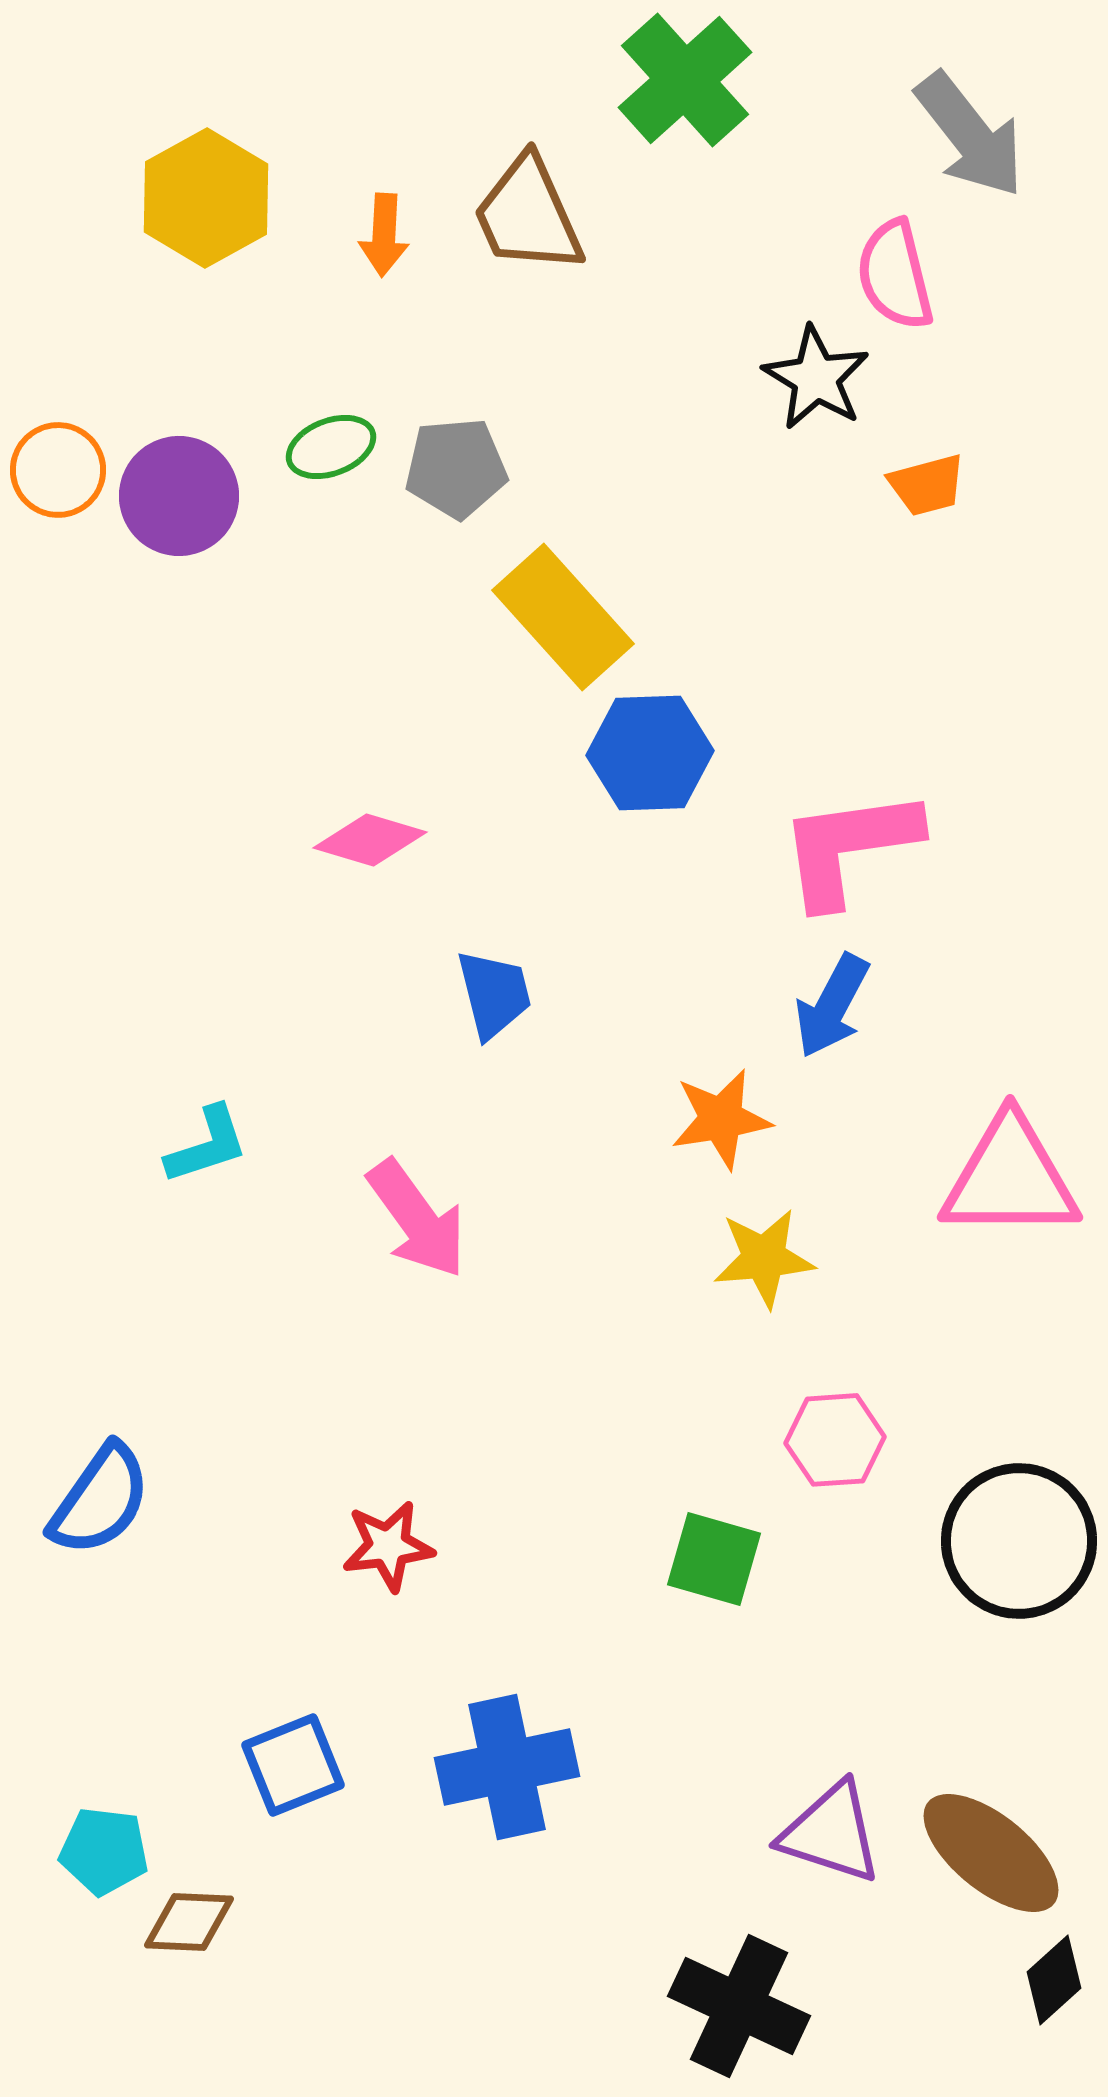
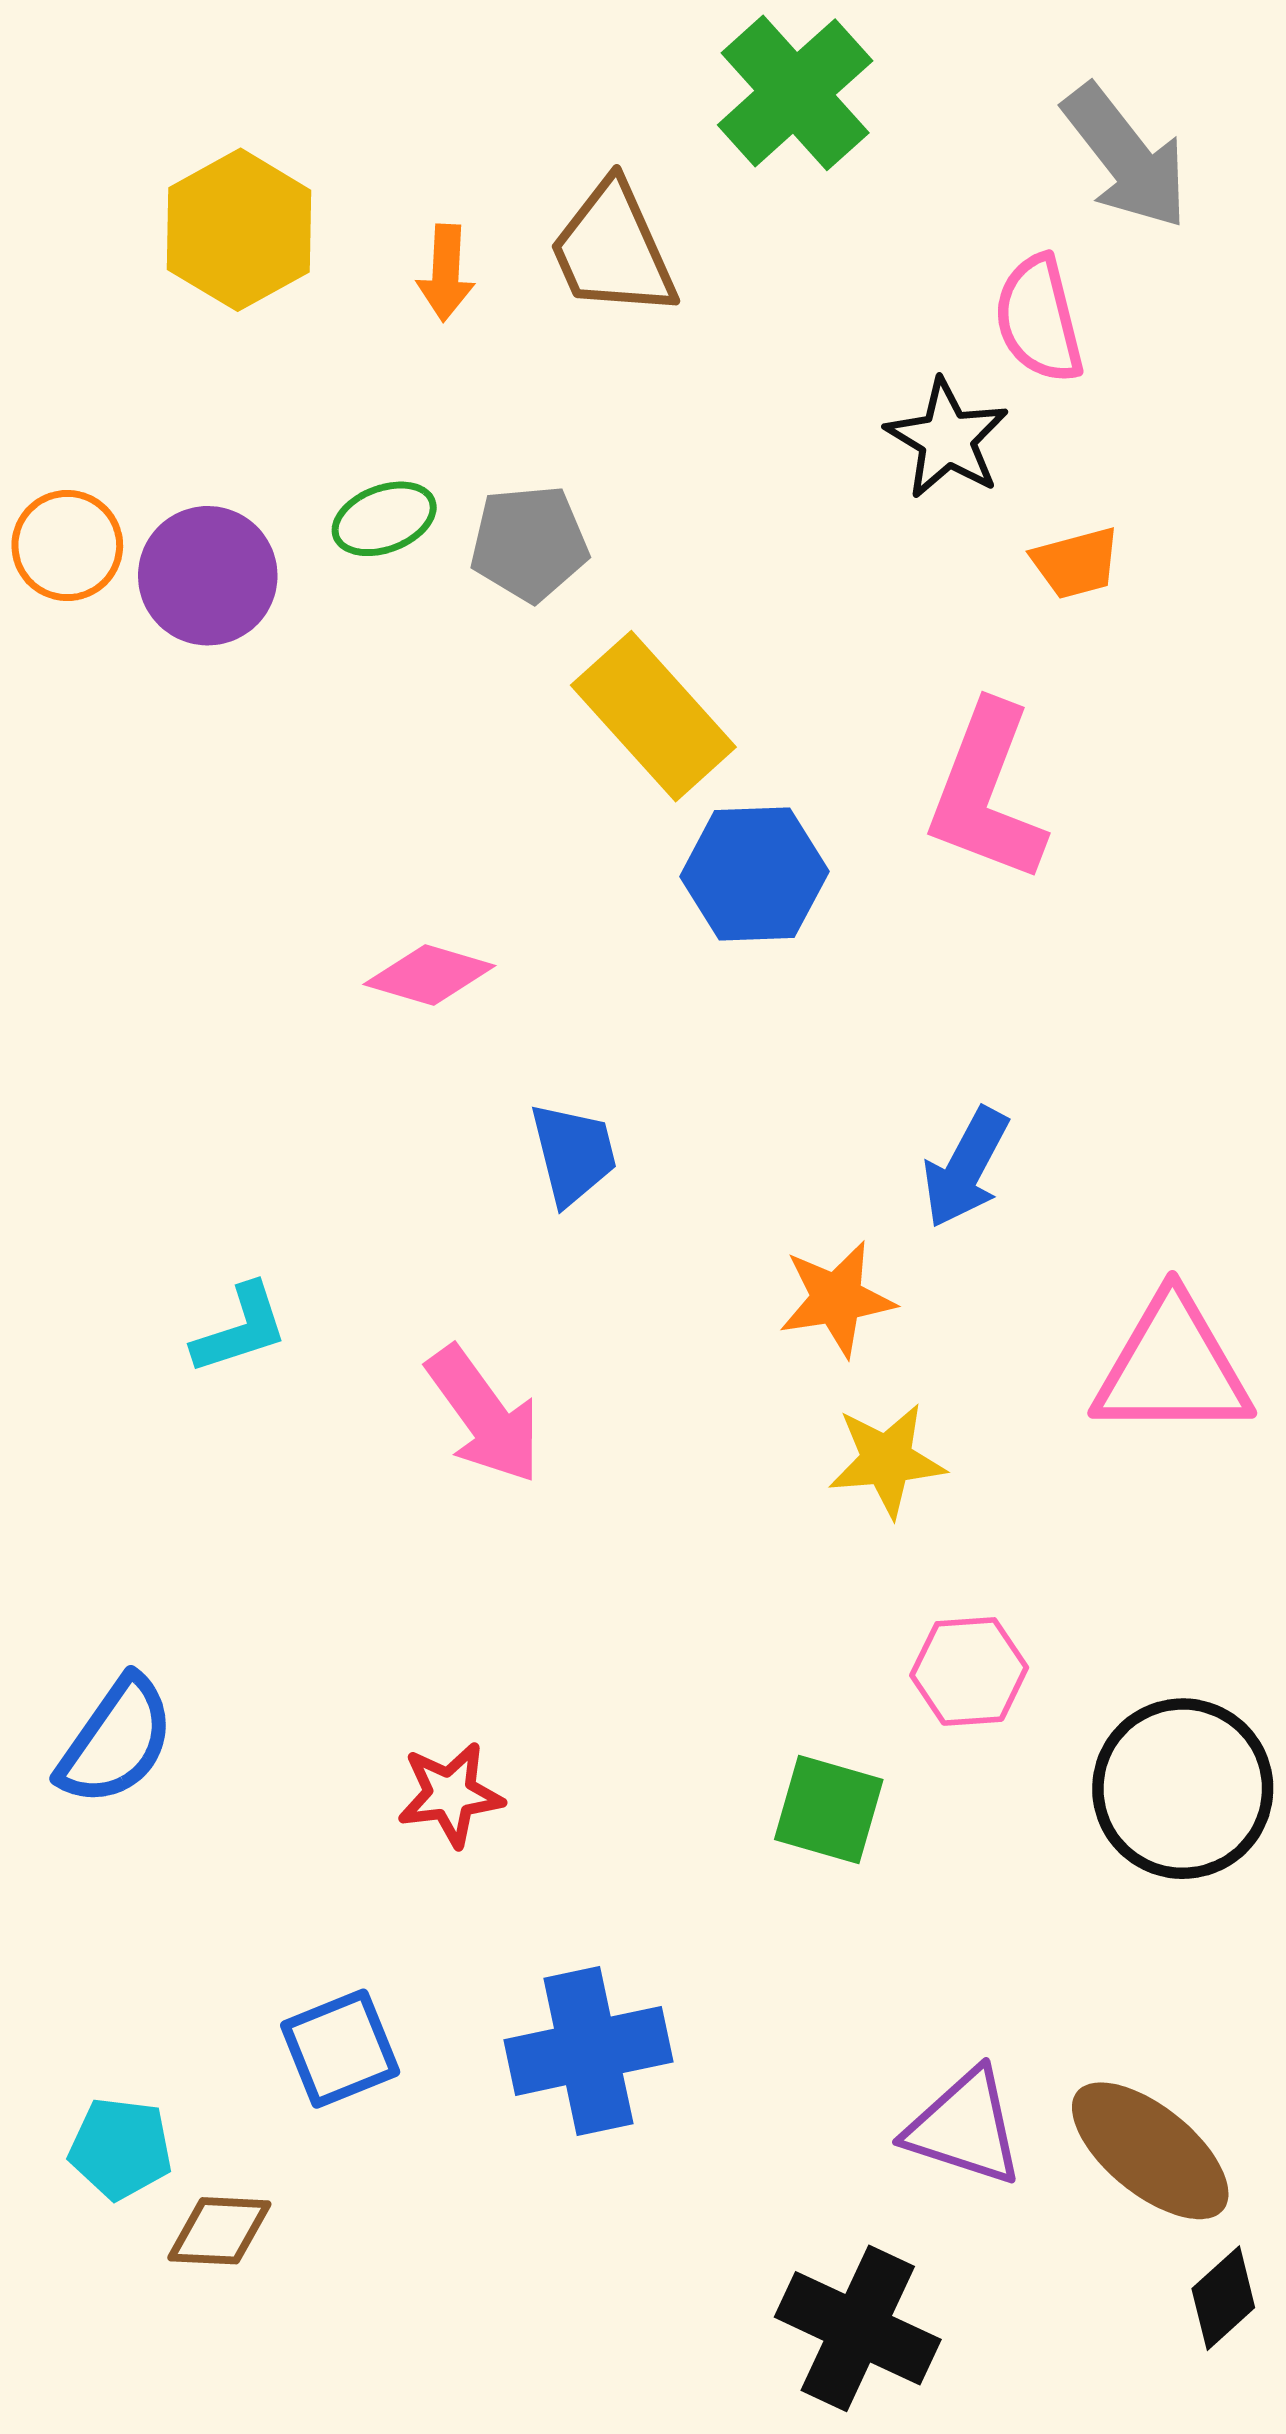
pink L-shape: (849, 847) -> (987, 793), moved, turned -61

